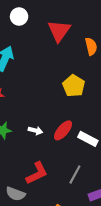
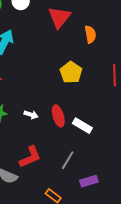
red ellipse: (63, 130) -> (58, 116), turned -60

